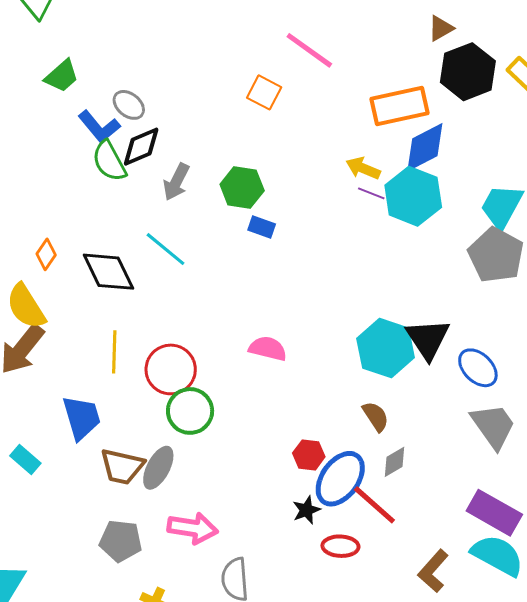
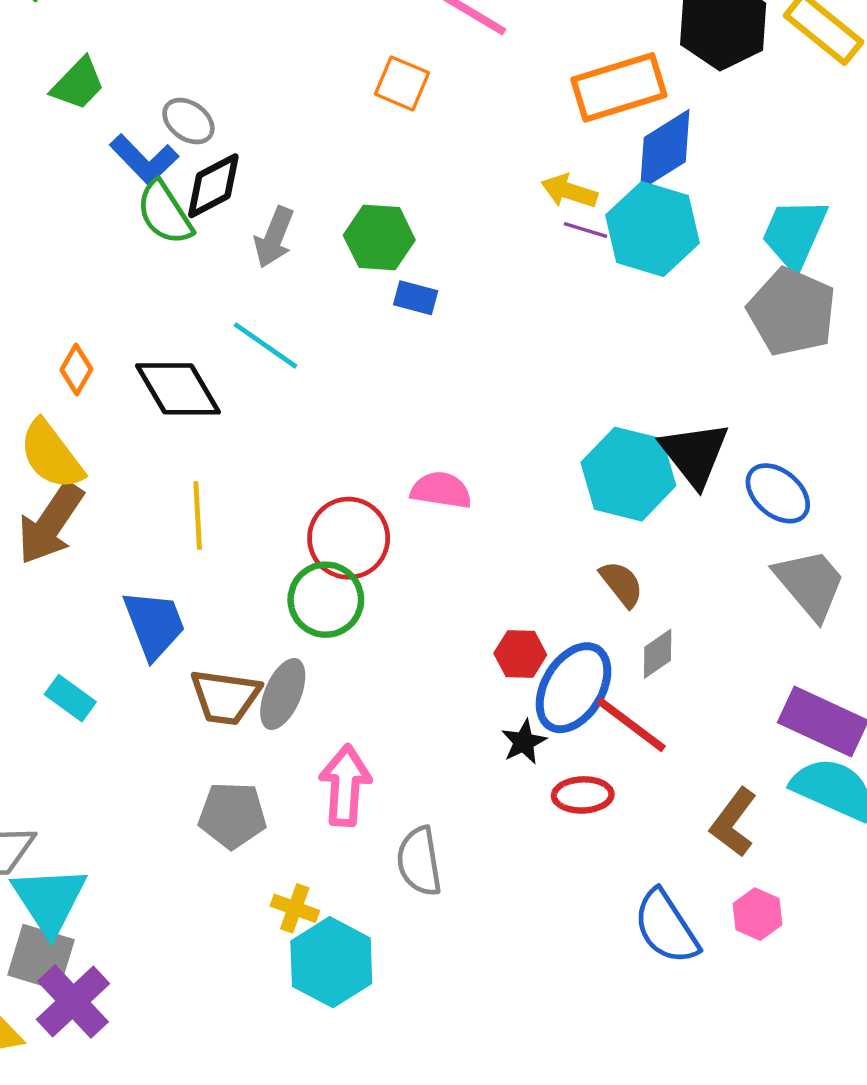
red circle: (171, 369) -> (349, 538), moved
pink arrow: (193, 528) -> (345, 785), turned -90

